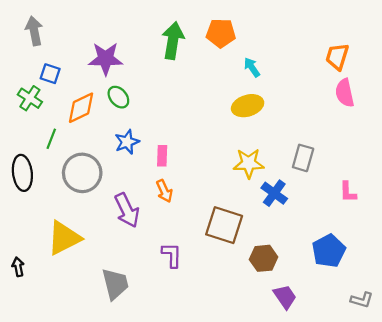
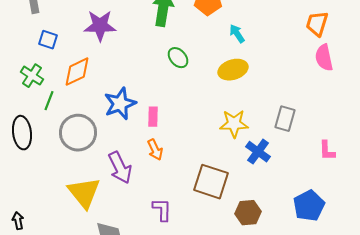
green ellipse: (118, 97) -> (178, 58), moved
green cross: (30, 98) -> (32, 76), moved
blue star: (127, 142) -> (120, 104), size x1.4
yellow triangle: (64, 238) -> (84, 193), moved, turned -42

